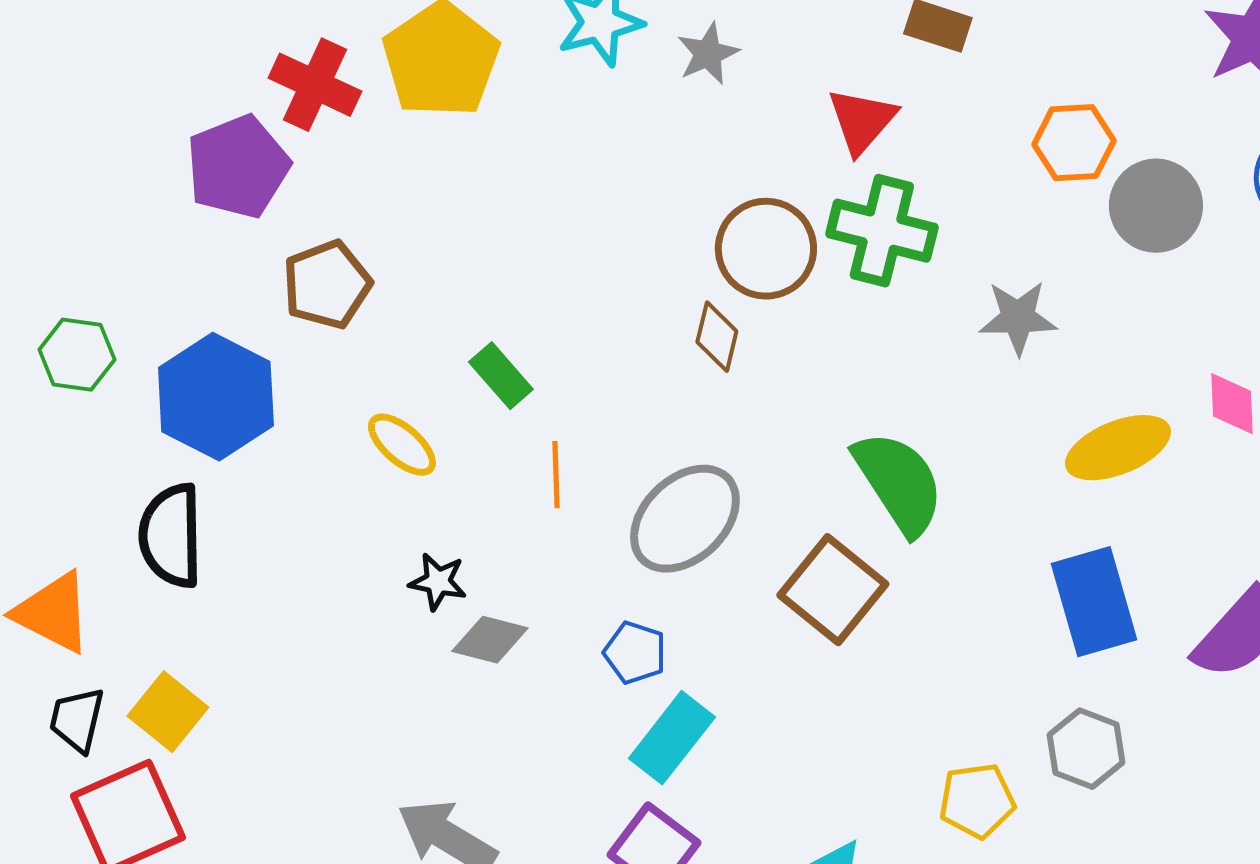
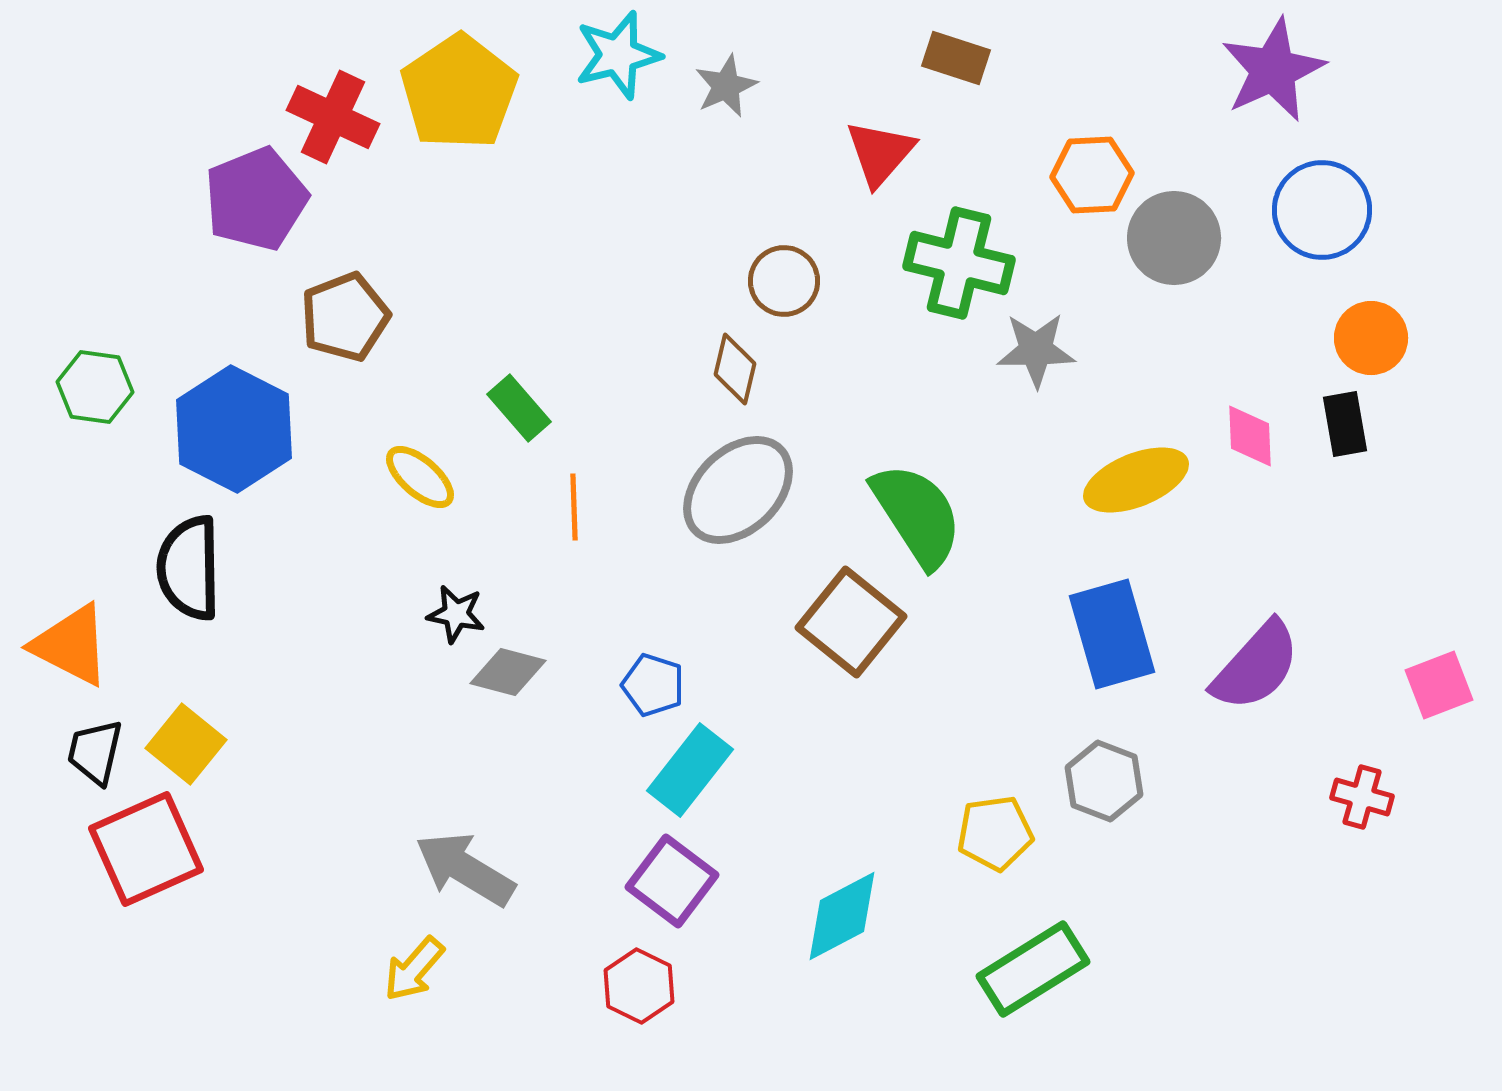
green cross: (882, 231) -> (959, 263), moved
brown circle: (766, 249) -> (784, 281), size x0.7
gray ellipse: (685, 519) -> (738, 490), moved

